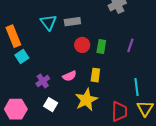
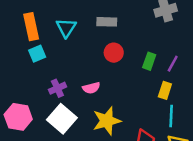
cyan triangle: (48, 22) -> (66, 28), moved
green rectangle: (101, 47) -> (149, 61), moved
yellow rectangle: (95, 75) -> (165, 90), moved
white square: (51, 105) -> (62, 119), size x1.6

